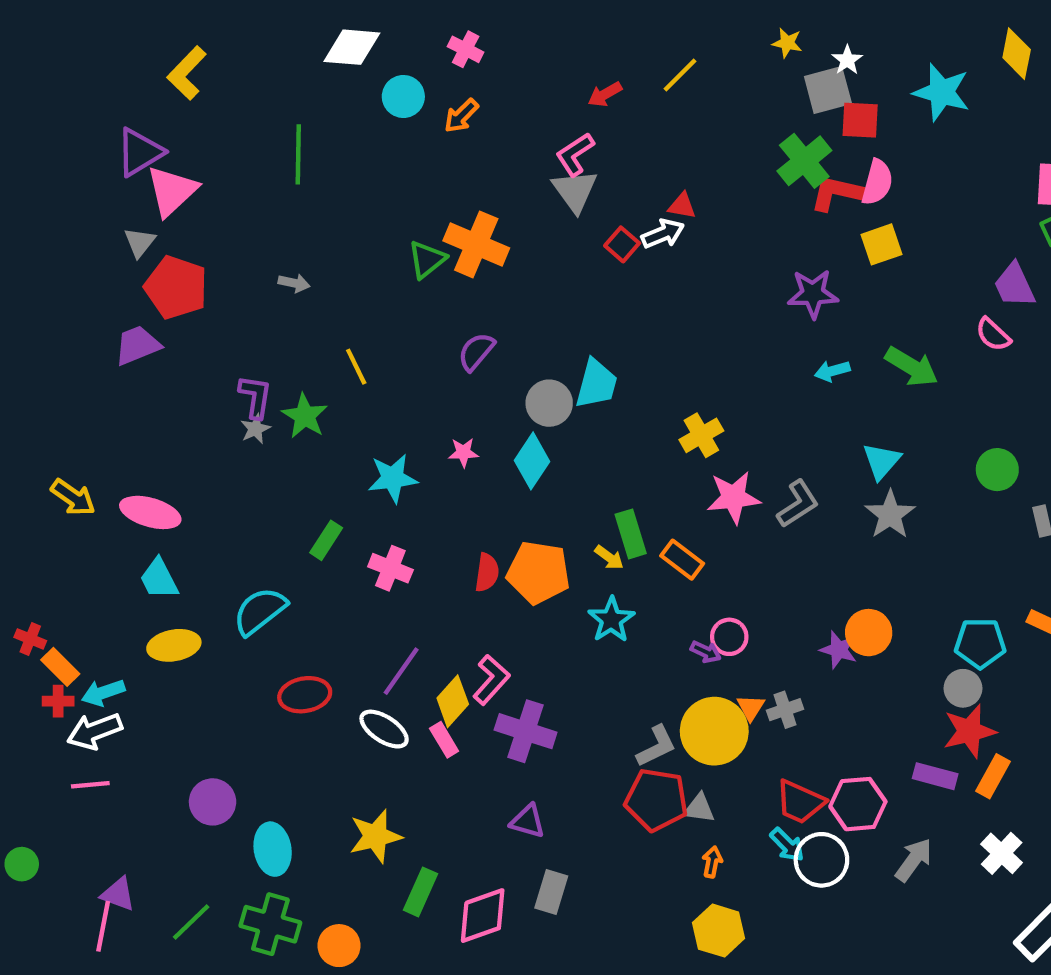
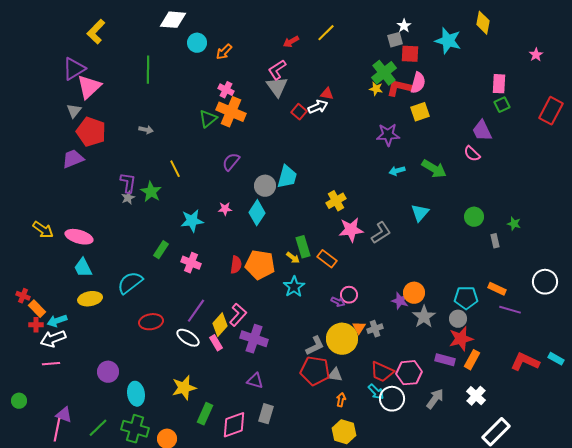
yellow star: (787, 43) -> (376, 89), moved
pink cross: (466, 49) -> (226, 90), moved
gray square: (828, 90) -> (395, 40), size x0.7
gray star: (890, 515) -> (424, 317), moved

